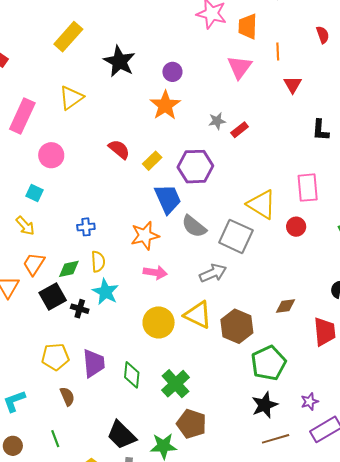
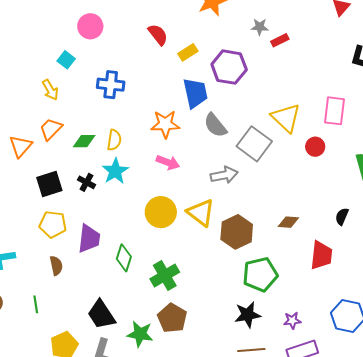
blue cross: (86, 227) -> (111, 85), moved, size x1.5
black square: (53, 297) -> (49, 184), moved

